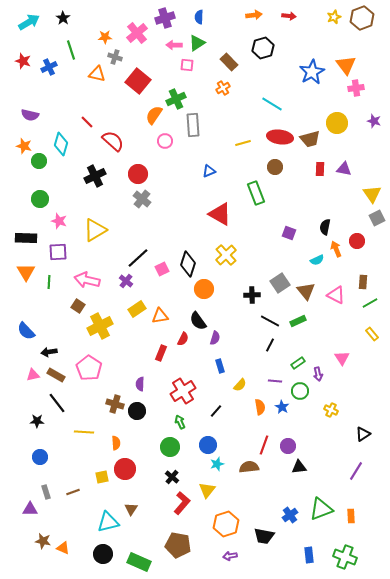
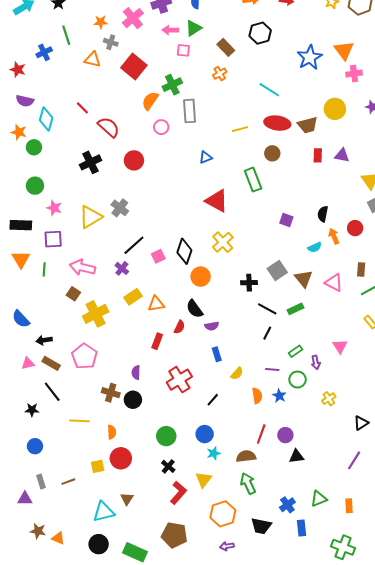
red star: (23, 61) -> (18, 70), moved
cyan diamond: (61, 144) -> (46, 119), moved
gray cross: (142, 199) -> (120, 208), moved
purple semicircle: (215, 338) -> (212, 326), turned 64
yellow cross: (331, 410) -> (329, 399), turned 32
green arrow: (180, 422) -> (248, 484), moved, size x1.5
green triangle: (321, 509) -> (319, 499), size x0.7
blue rectangle: (309, 555) -> (302, 528), moved

